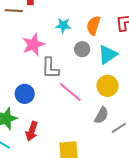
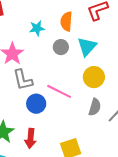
gray L-shape: (50, 68) -> (23, 80), moved
blue circle: (25, 94) -> (36, 104), moved

